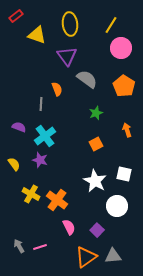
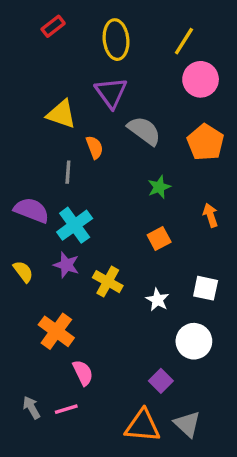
red rectangle: (16, 16) -> (53, 26), moved
yellow triangle: (37, 35) -> (61, 114), moved
purple semicircle: (19, 127) -> (31, 210), size x1.5
white star: (95, 181) -> (157, 300), size x0.6
yellow cross: (31, 194) -> (108, 282), moved
orange cross: (57, 200) -> (56, 331), moved
pink semicircle: (69, 227) -> (83, 373), moved
gray triangle: (113, 256) -> (187, 424), turned 48
orange triangle: (86, 257) -> (143, 426), turned 40

